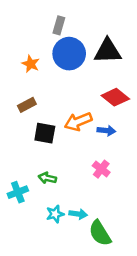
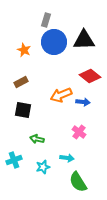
black square: (45, 133) -> (23, 110), moved
cyan cross: (18, 192) -> (14, 160), moved
cyan arrow: (78, 214) -> (67, 158), moved

